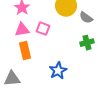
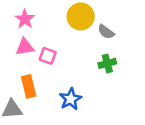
pink square: (43, 29) -> (48, 56), moved
orange rectangle: (25, 51) -> (29, 86), moved

